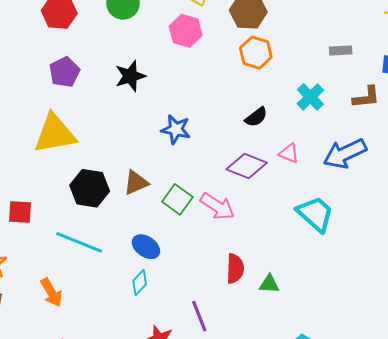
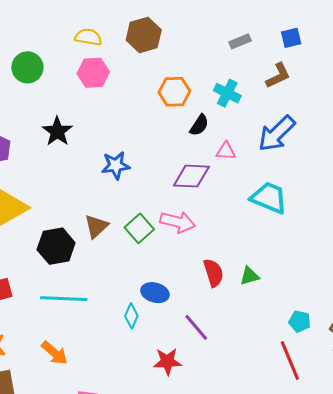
orange hexagon: (256, 53) -> (174, 92), moved
black semicircle: (256, 117) -> (199, 125), moved
green square: (177, 199) -> (139, 228), turned 32
blue ellipse: (146, 247) -> (155, 293), moved

